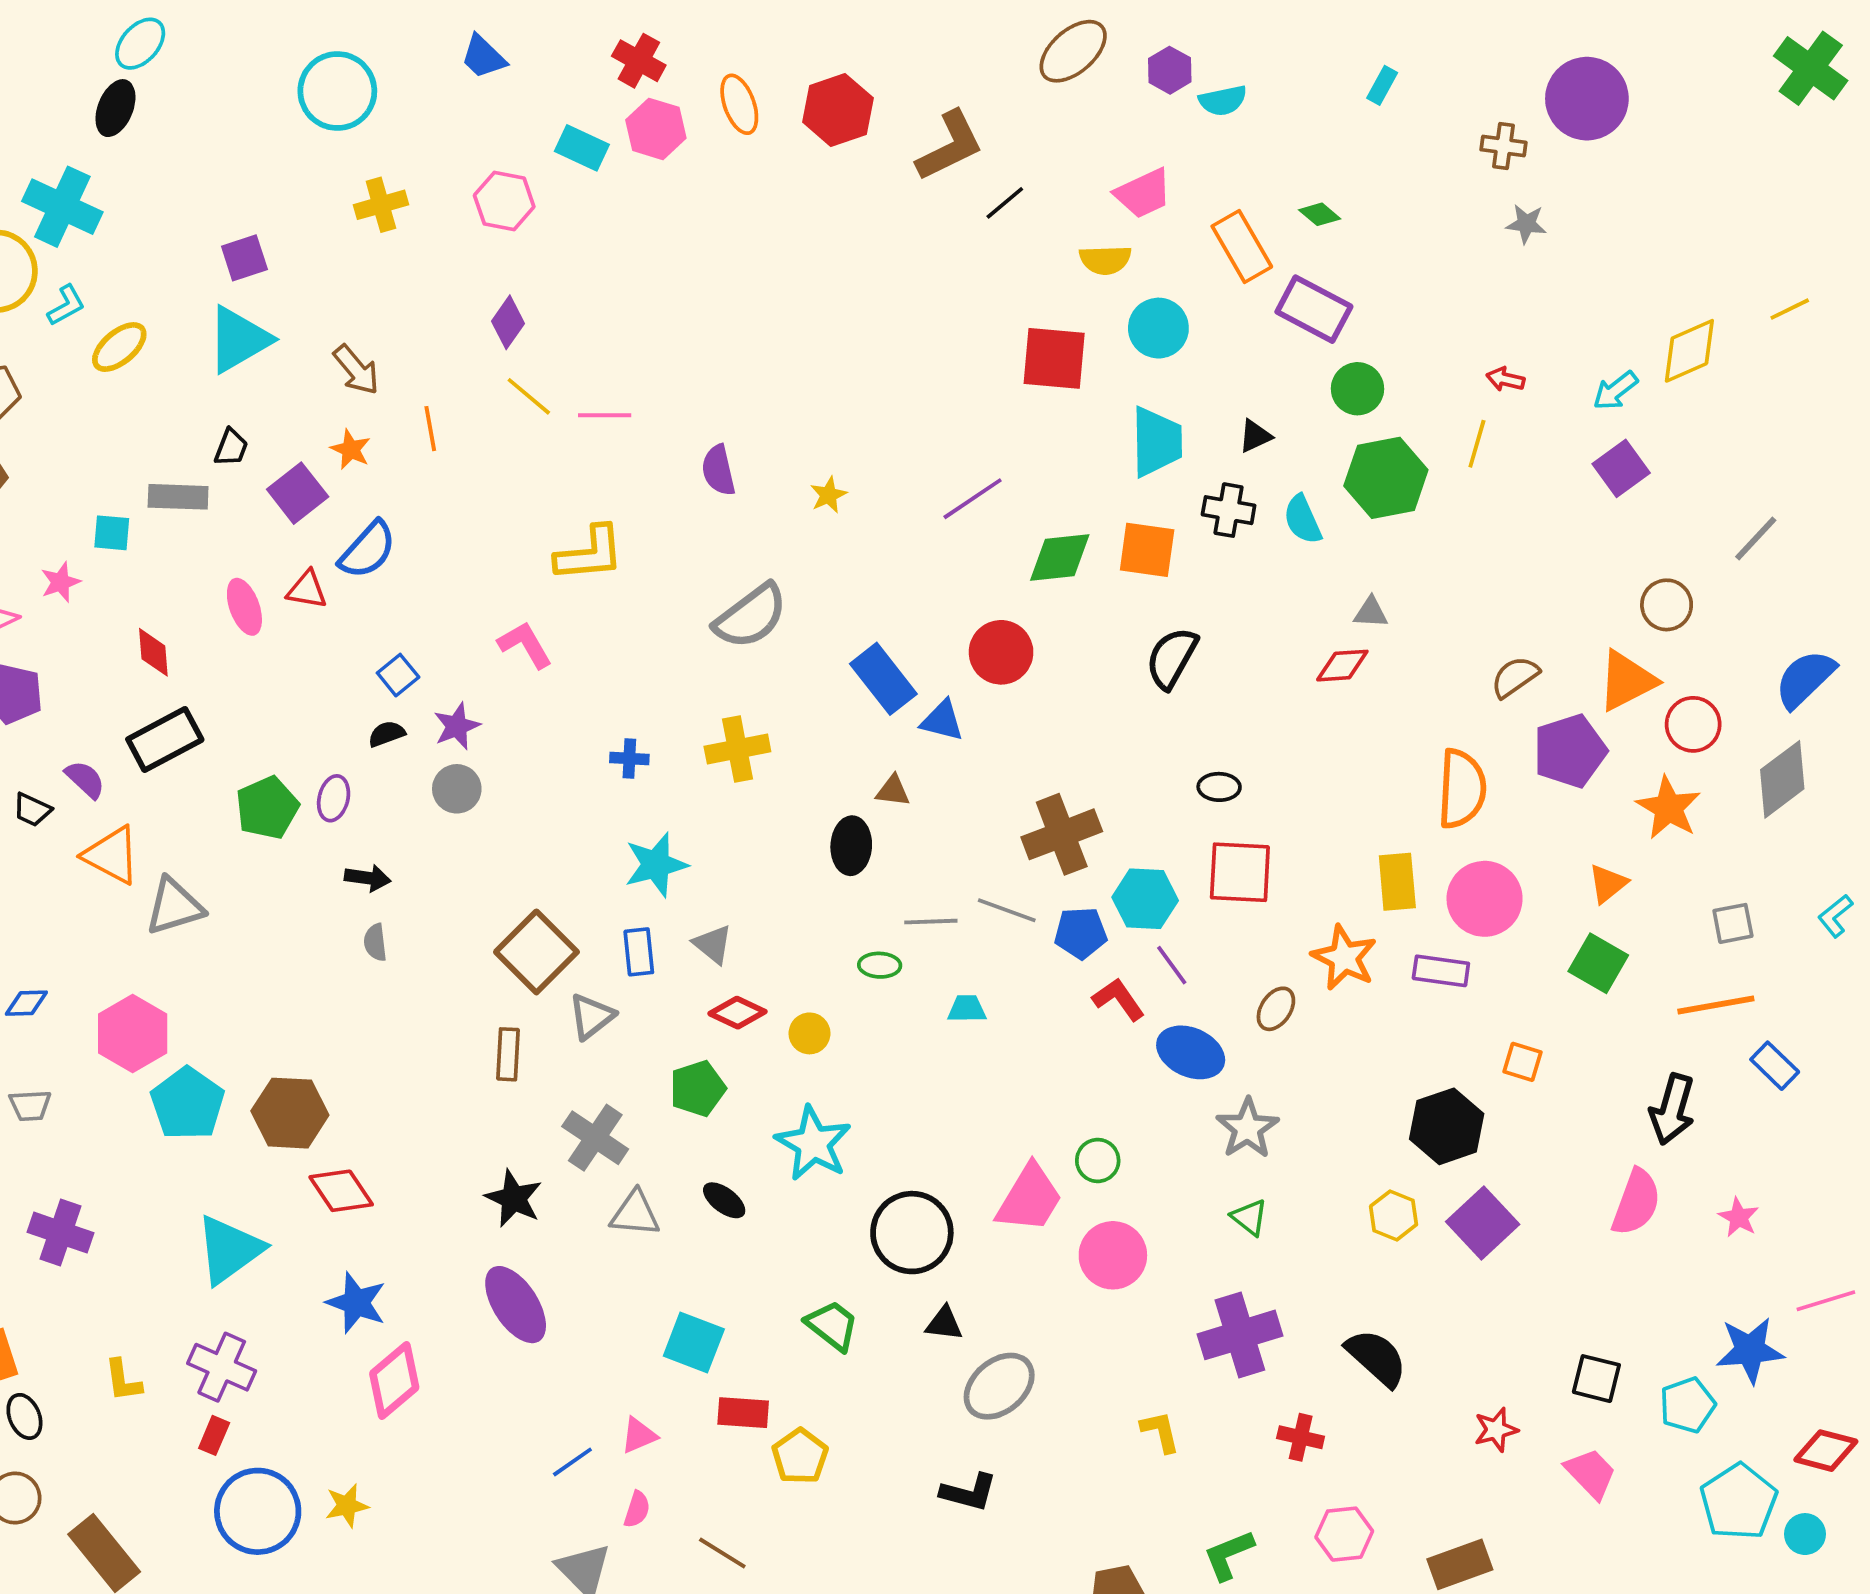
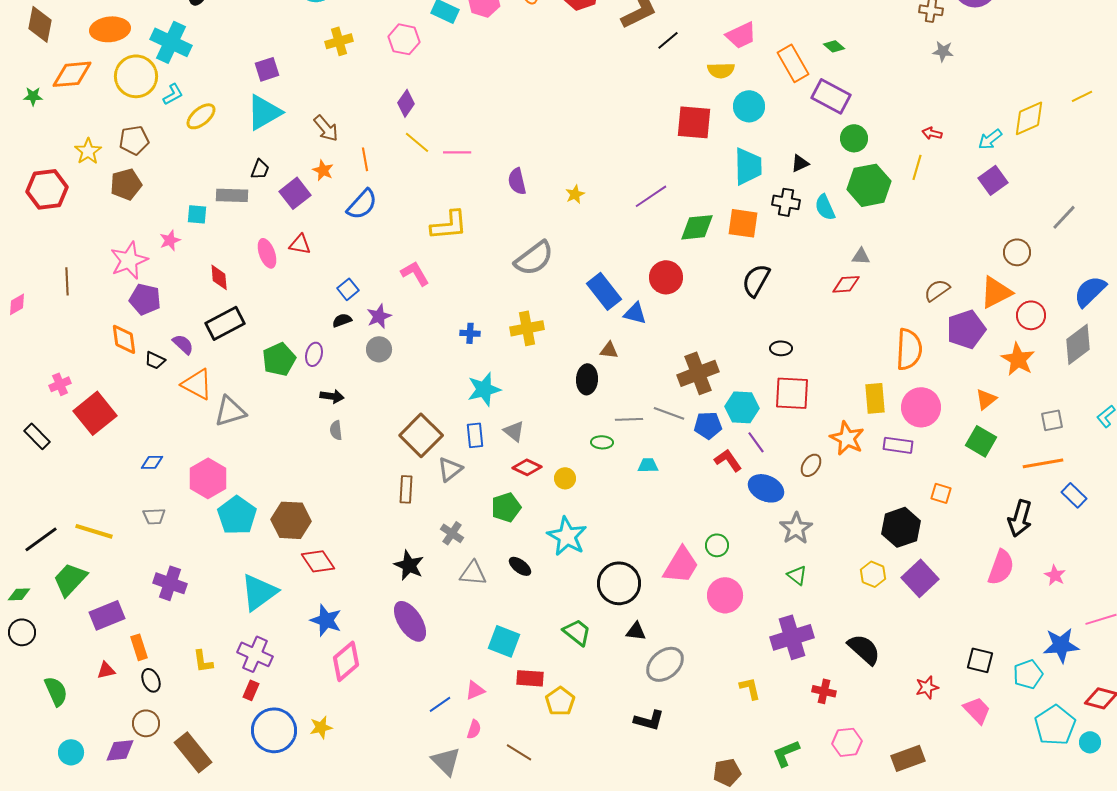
blue semicircle: (368, 550) -> (362, 204), moved
gray cross: (595, 1138) -> (452, 533), size x0.7

